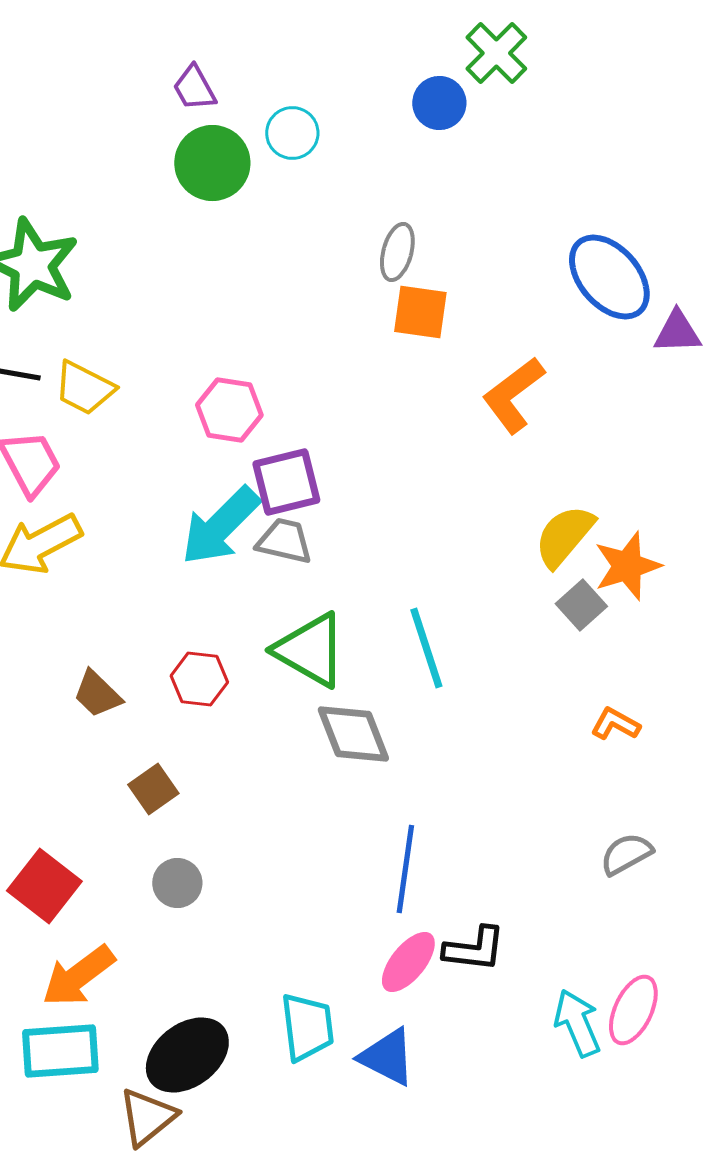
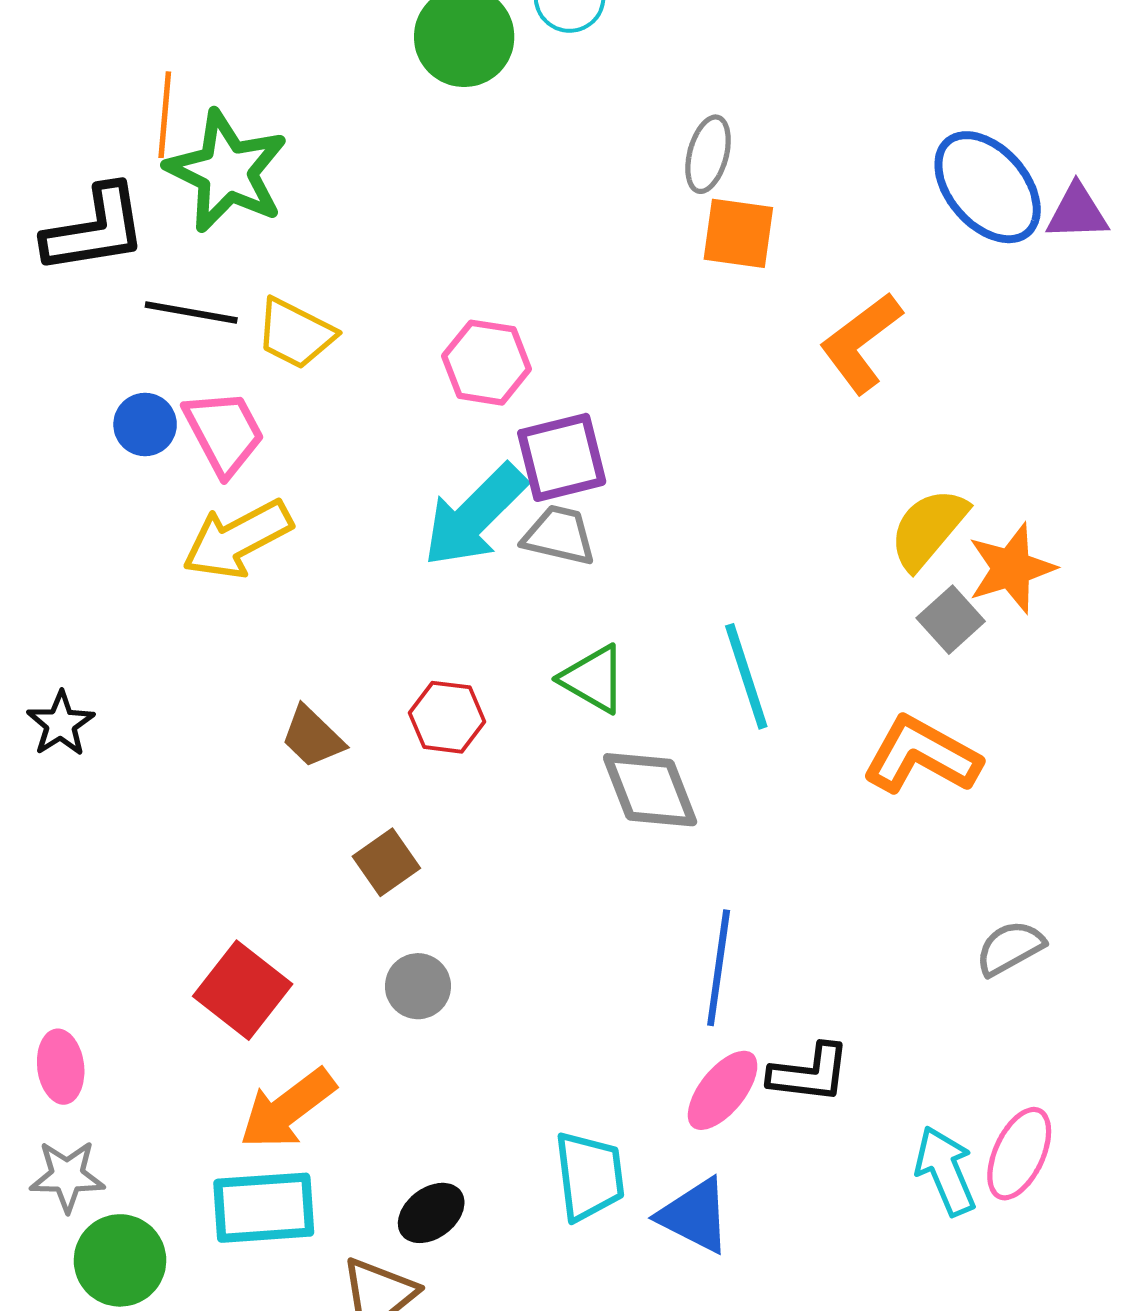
purple triangle: (677, 332) -> (1077, 212), moved
green triangle: (310, 650) -> (593, 679), size x0.7
orange L-shape: (615, 724) -> (922, 755), moved, size x1.8
black ellipse: (187, 1055) -> (431, 1213), size x0.6

